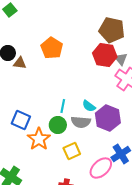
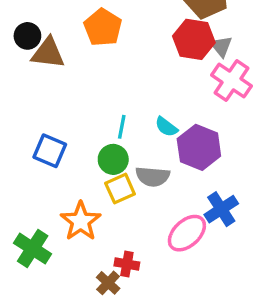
brown triangle: (20, 63) -> (48, 53), size x1.5
gray semicircle: (81, 122) -> (153, 177), moved
orange star: (39, 139) -> (81, 221), moved
yellow square: (72, 151) -> (120, 189), moved

